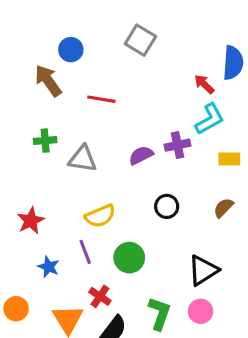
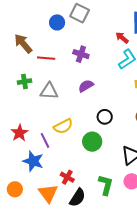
blue circle: (71, 50) -> (57, 22), moved
red line: (101, 99) -> (46, 58), moved
purple cross: (178, 145) -> (81, 54), moved, turned 35
purple line: (85, 252) -> (45, 140), moved
green circle: (129, 258) -> (92, 142), moved
blue star: (49, 267) -> (33, 161), size x1.5

